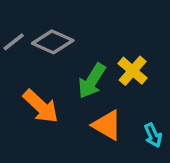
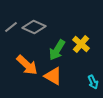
orange triangle: (107, 125) -> (53, 76), moved

